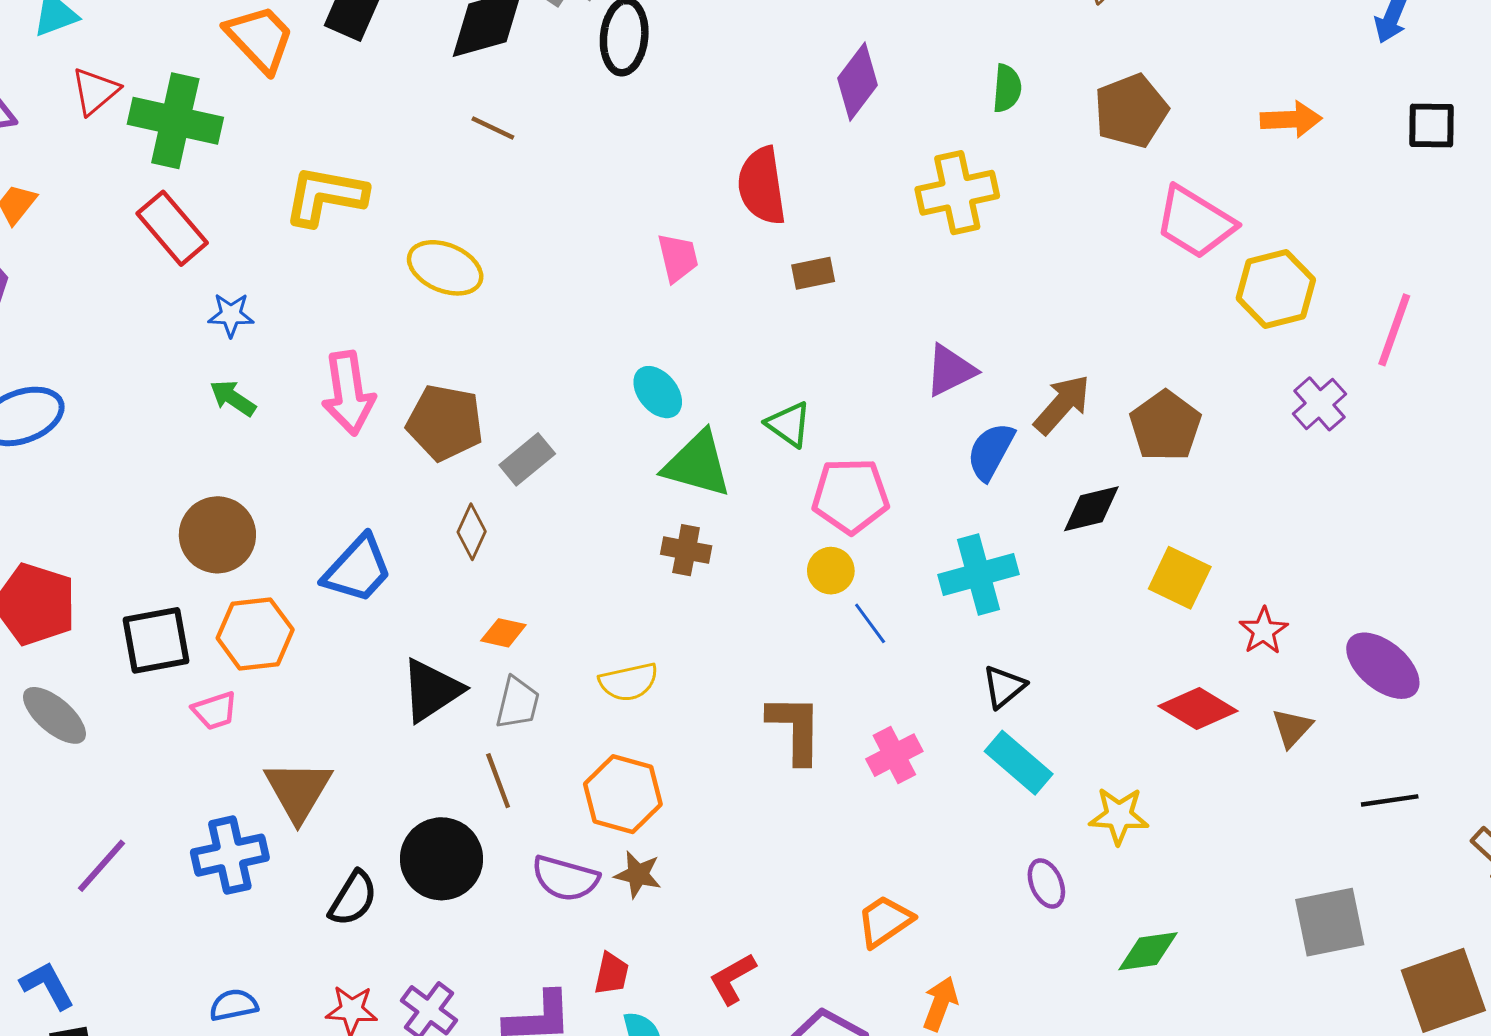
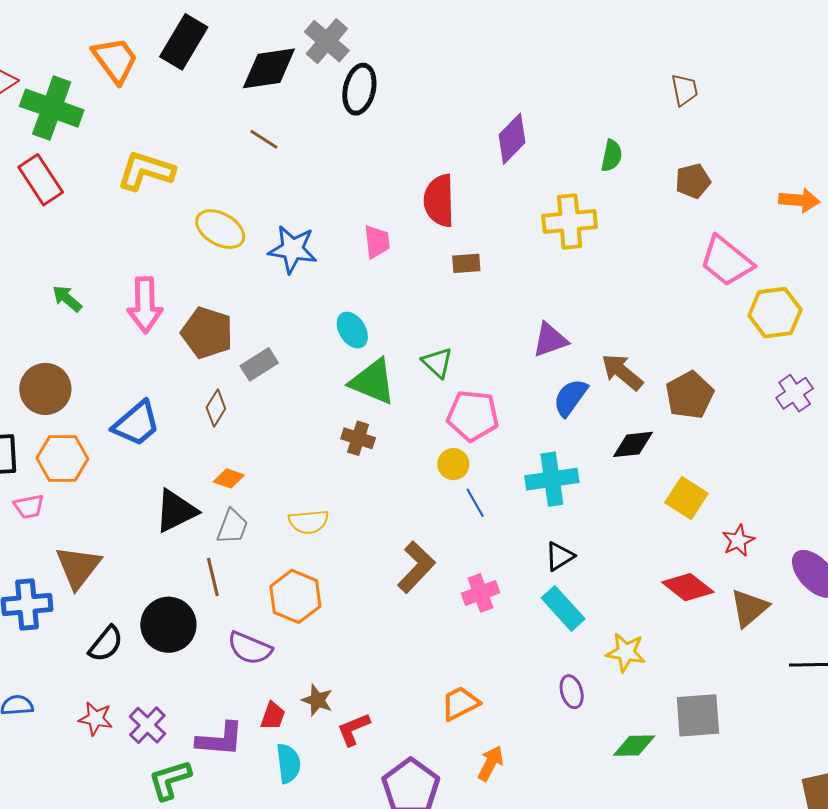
brown pentagon: (1131, 111) -> (693, 181), size x0.7
blue star: (231, 315) -> (293, 249), moved, size x1.6
brown arrow: (1062, 404) -> (622, 372), turned -99
brown triangle: (1292, 728) -> (749, 608), size x1.4
brown L-shape: (795, 729) -> (416, 567), turned 36
brown star: (638, 875) -> (317, 700), moved
gray square: (1330, 922) -> (698, 715), moved

